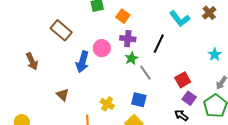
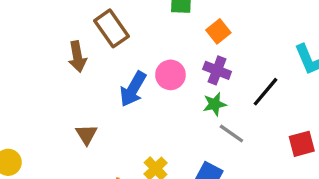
brown arrow: (32, 61) -> (77, 57), moved
gray line: (145, 73) -> (231, 133), turned -35
red square: (183, 80) -> (302, 144), moved

